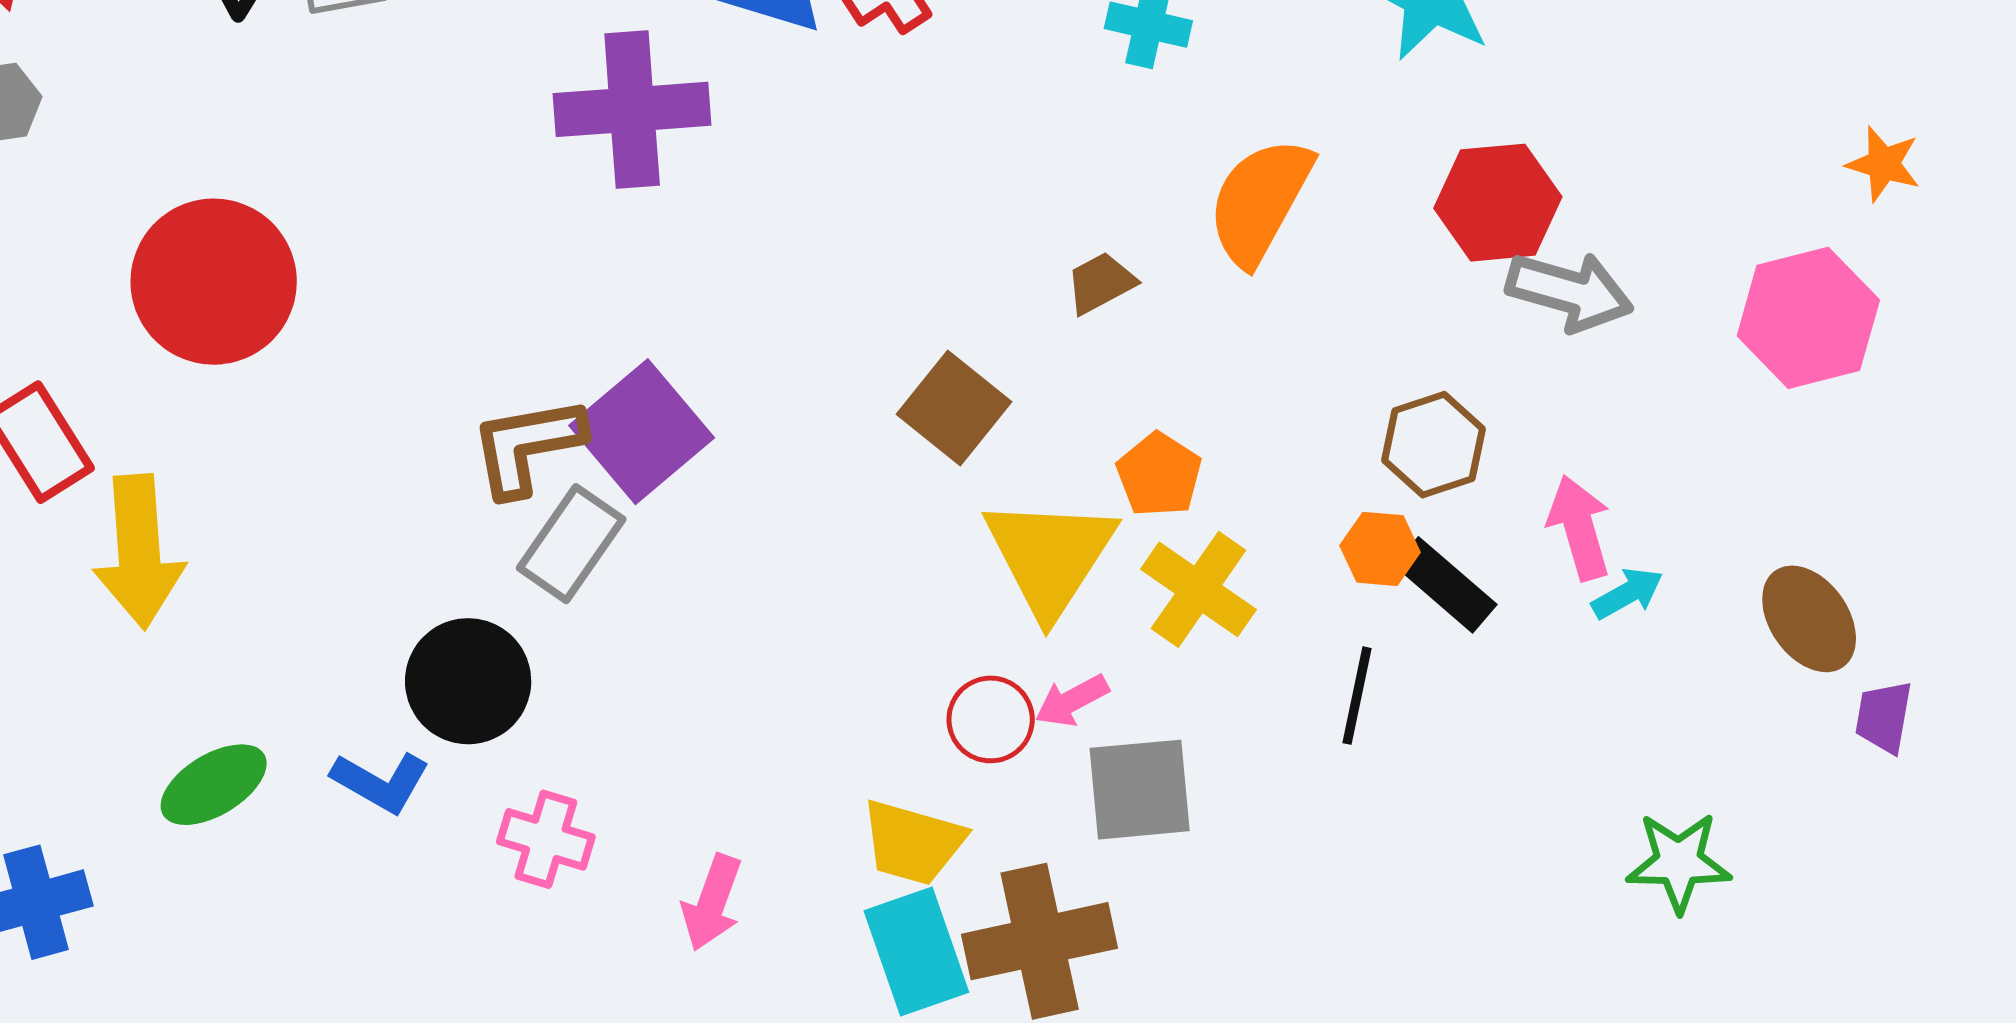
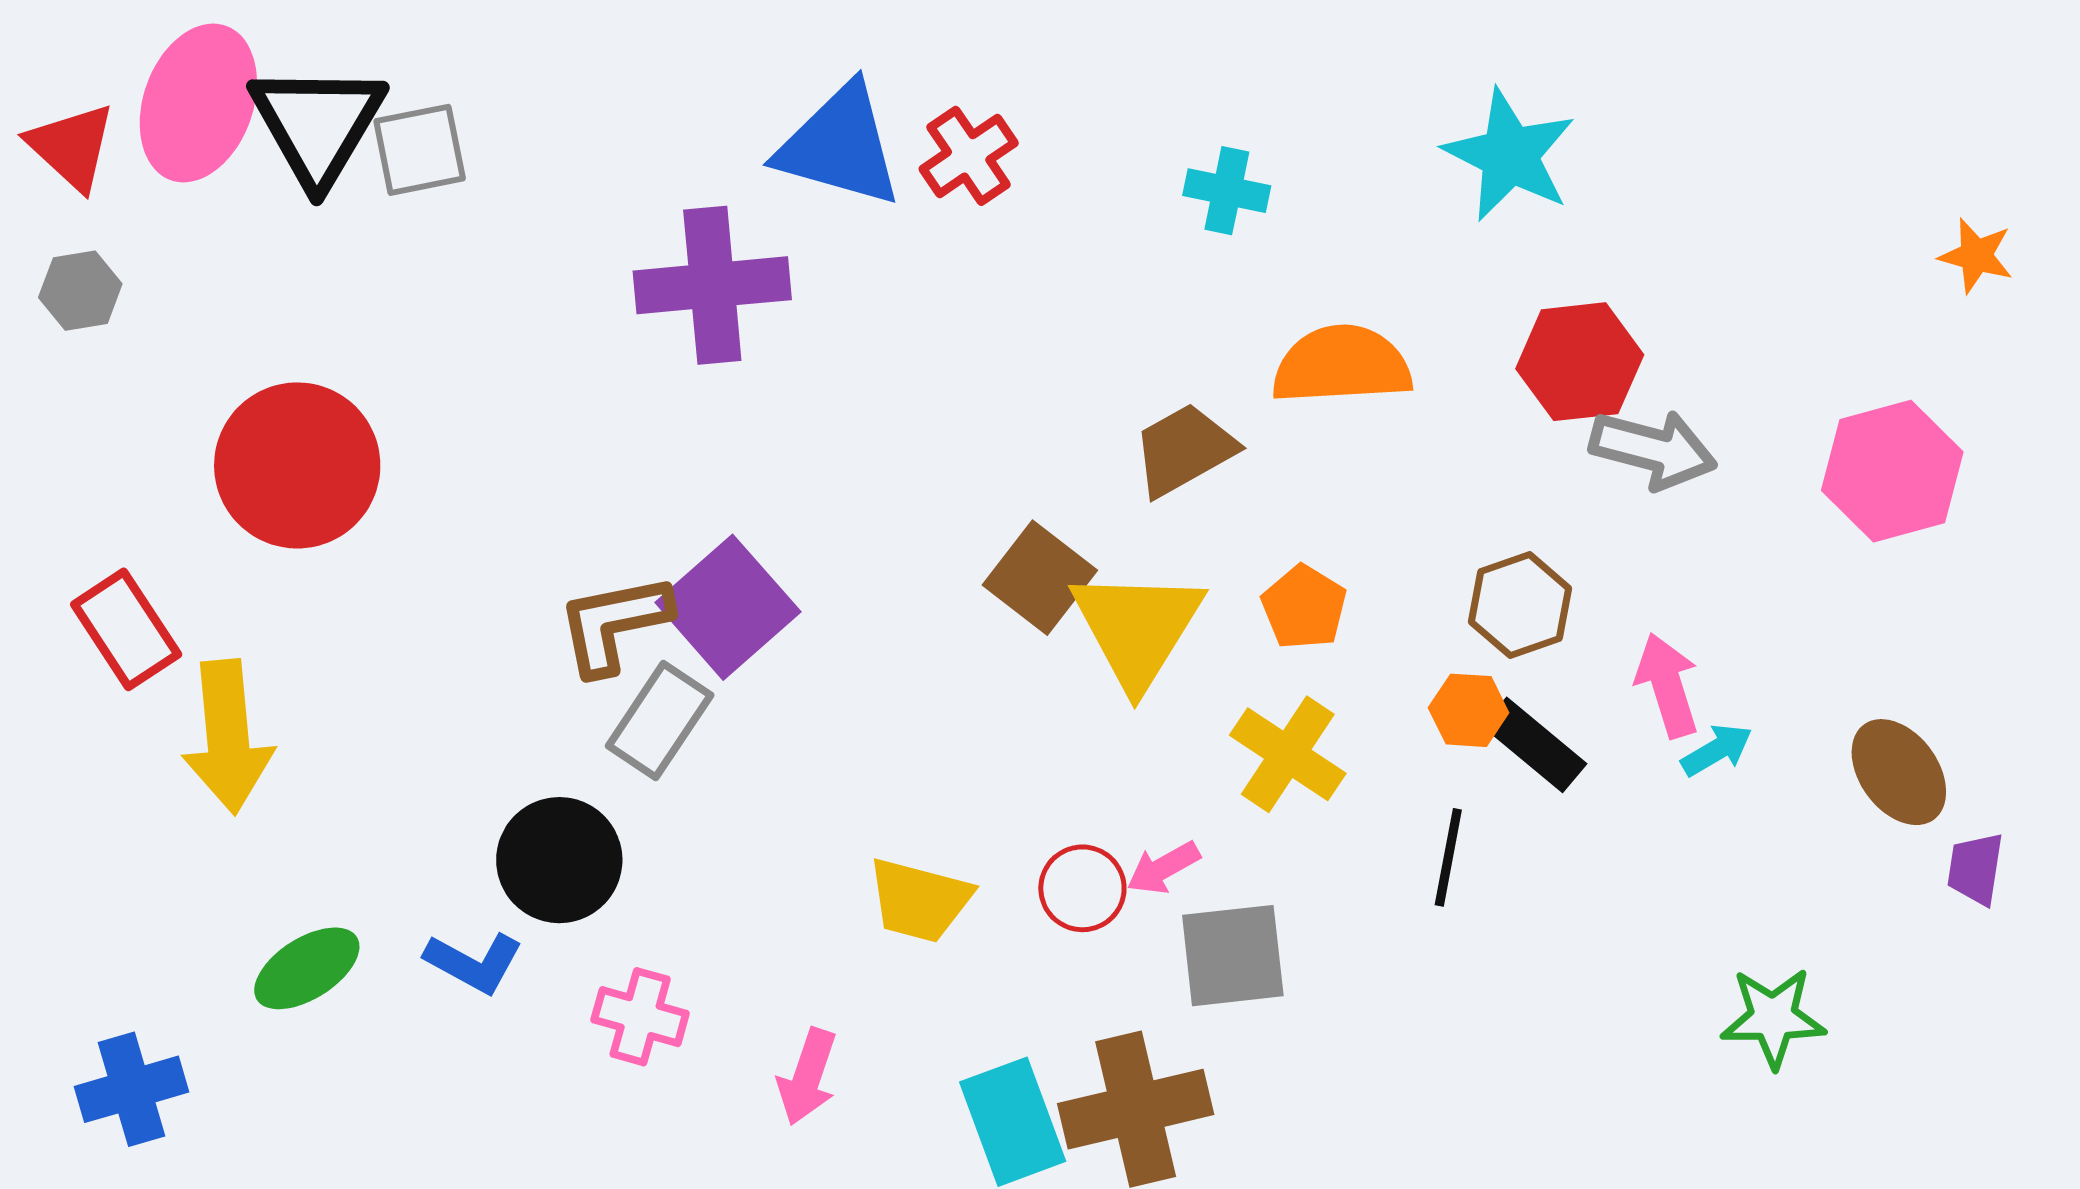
orange star: (1883, 164) -> (1976, 256), moved
orange semicircle: (1260, 201) -> (1342, 365), turned 59
brown trapezoid: (1101, 283) -> (1184, 450), size x1.5
orange pentagon: (1159, 475) -> (1304, 607), moved
yellow triangle: (1050, 556) -> (1137, 628), moved
yellow trapezoid: (913, 842) -> (919, 900), moved

